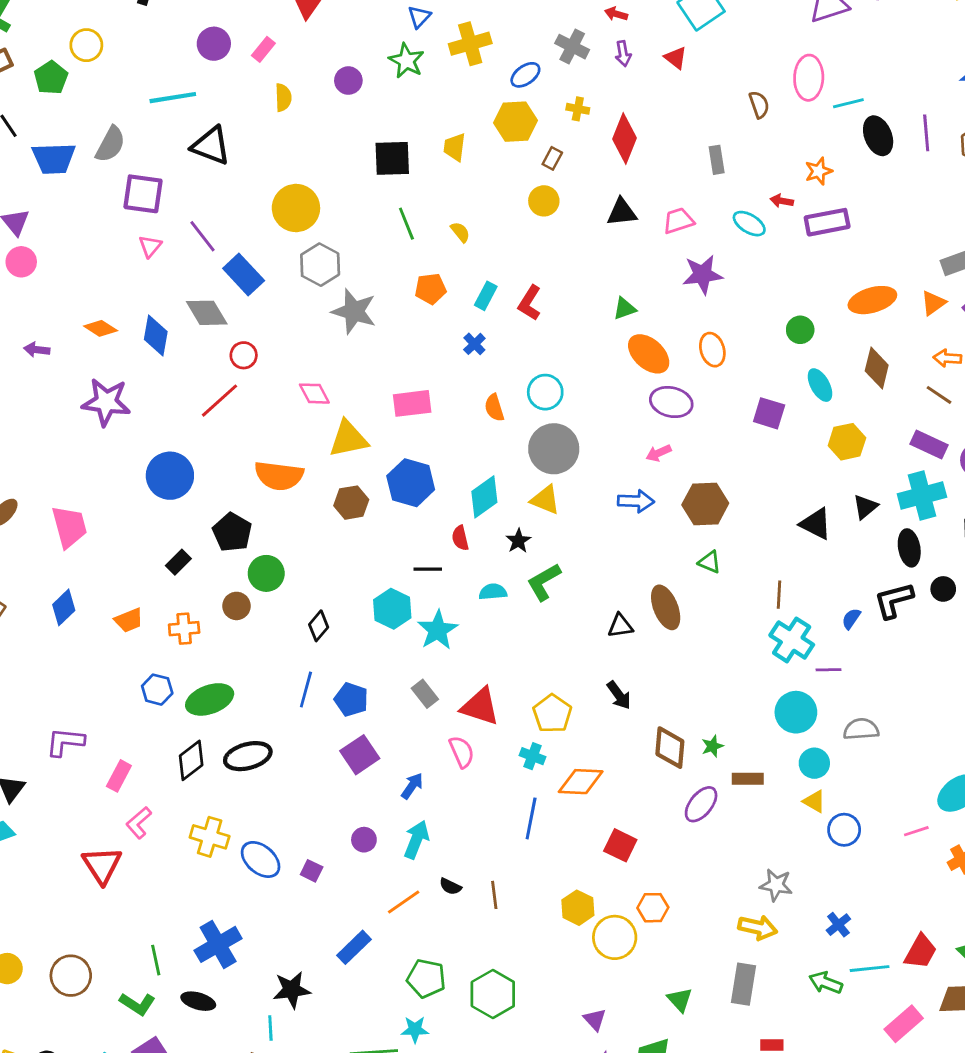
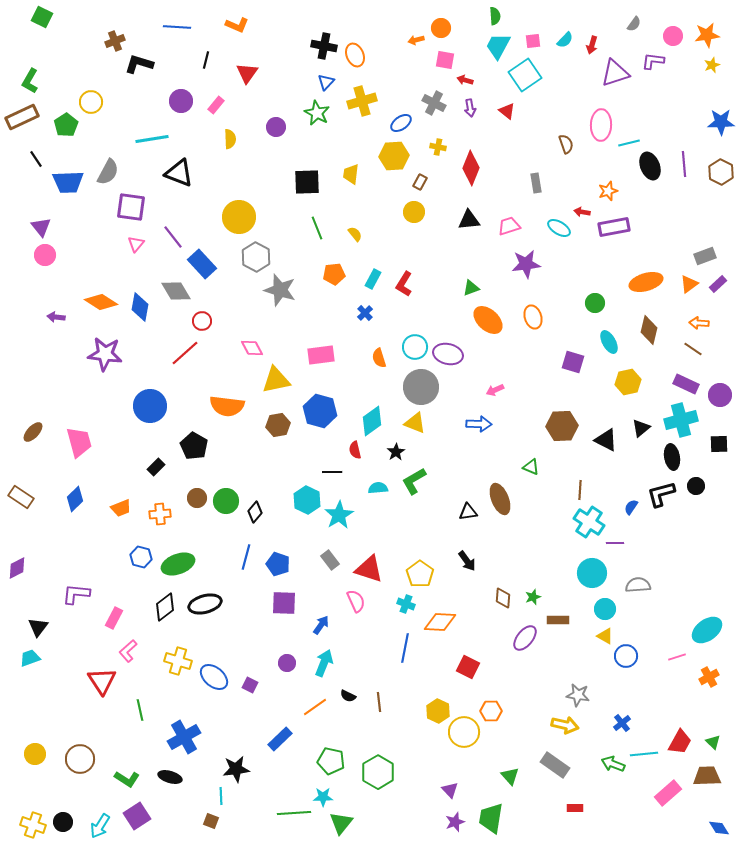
orange diamond: (101, 328) -> (101, 302), size x1.4
purple ellipse: (671, 402) -> (448, 354), moved
brown hexagon: (705, 504) -> (562, 426), moved
green circle: (266, 573) -> (226, 501), moved
brown diamond: (670, 748) -> (503, 598), size x0.7
purple square: (360, 755) -> (284, 603), turned 36
green line: (156, 960) -> (140, 710), moved
gray rectangle: (744, 984) -> (555, 765), turned -64

